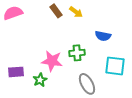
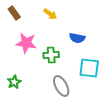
brown rectangle: (56, 11) -> (14, 13), moved
pink star: (52, 61) -> (26, 43), moved

